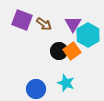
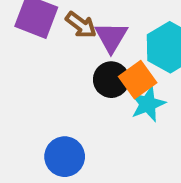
purple triangle: (73, 24) -> (111, 37), moved
cyan star: (66, 83) -> (148, 104), moved, turned 30

